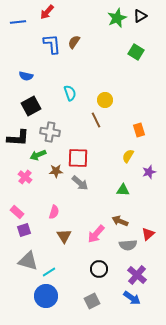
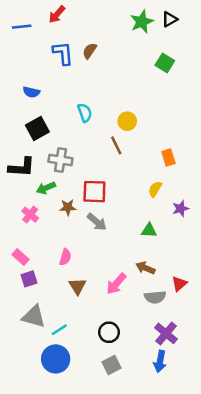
black circle: (99, 269) -> (109, 332), moved
blue arrow: (132, 298) -> (160, 361), turned 66

